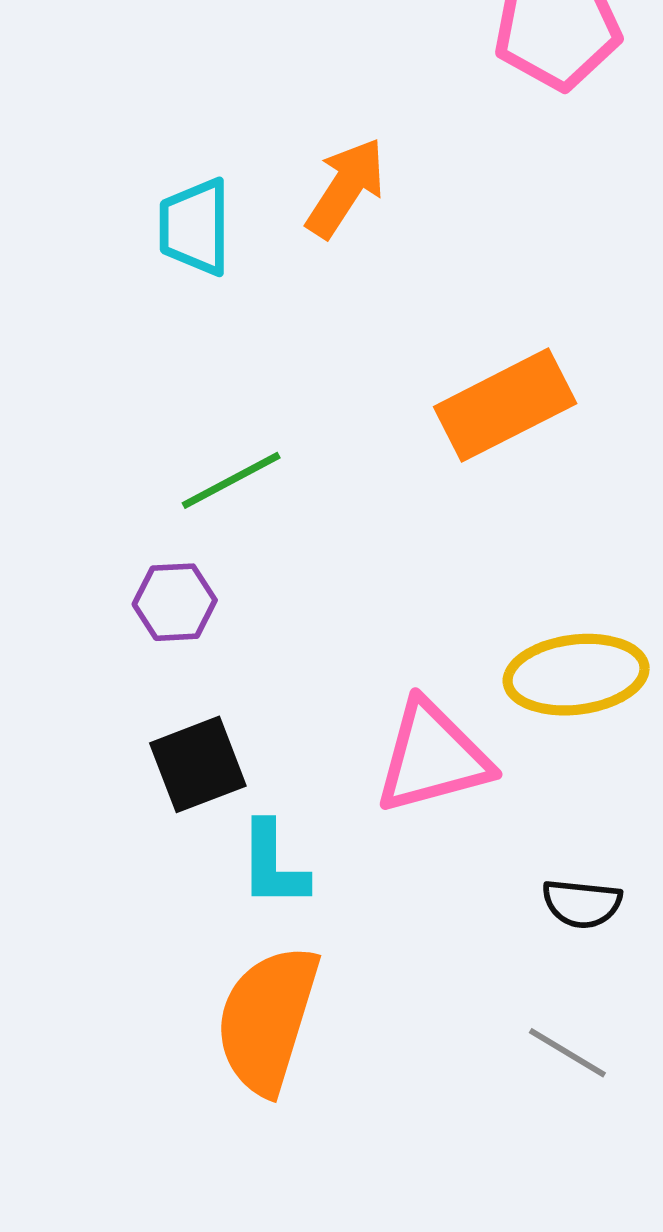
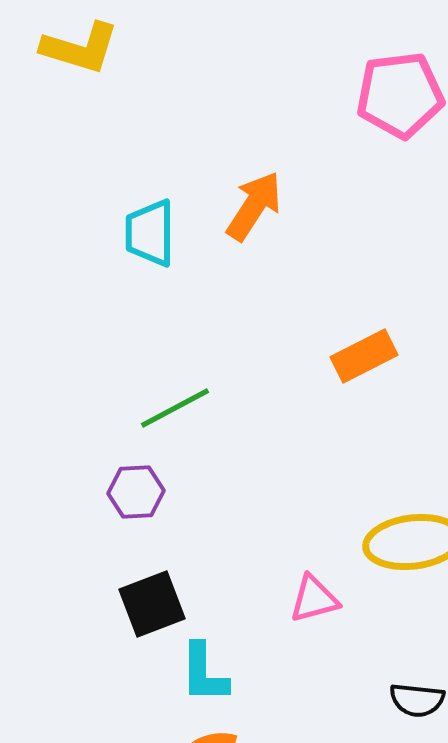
orange rectangle: (505, 405) -> (364, 356), size x0.7
pink triangle: (433, 757) -> (314, 599), size x0.6

